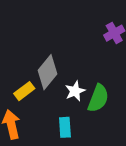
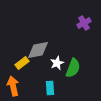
gray diamond: (48, 72) -> (38, 50), turned 40

